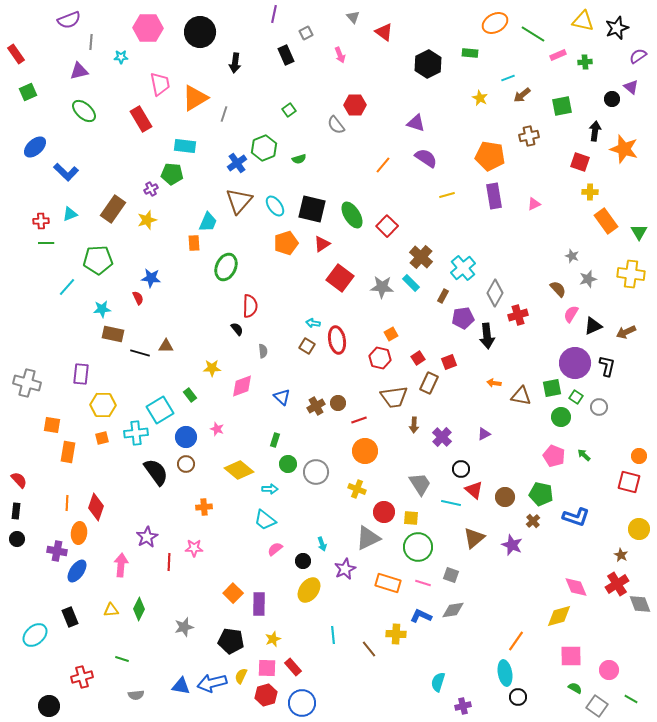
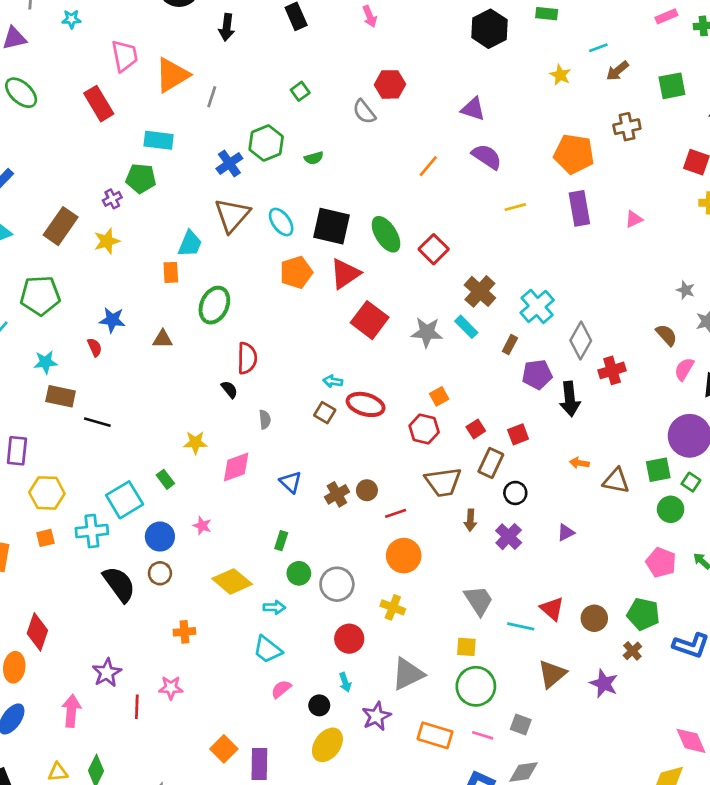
red triangle: (322, 244) -> (345, 274), size x1.4
red ellipse: (337, 340) -> (366, 404), turned -64
brown triangle: (166, 346) -> (163, 339), moved
black circle: (461, 469) -> (515, 493), moved
red circle: (384, 512) -> (349, 639), moved

